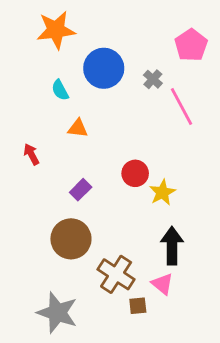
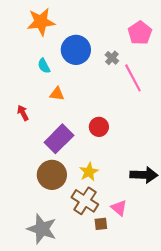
purple rectangle: (81, 190) -> (59, 139), size x1.8
yellow star: (162, 192) -> (89, 172), moved
black arrow: (172, 246) -> (144, 175), moved, turned 92

